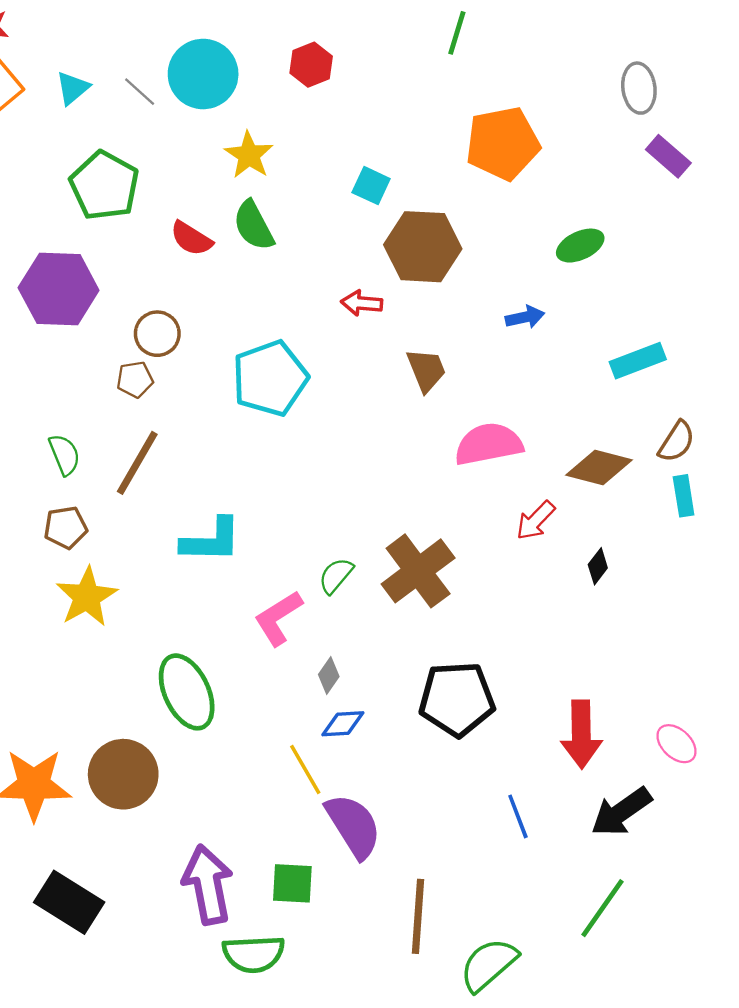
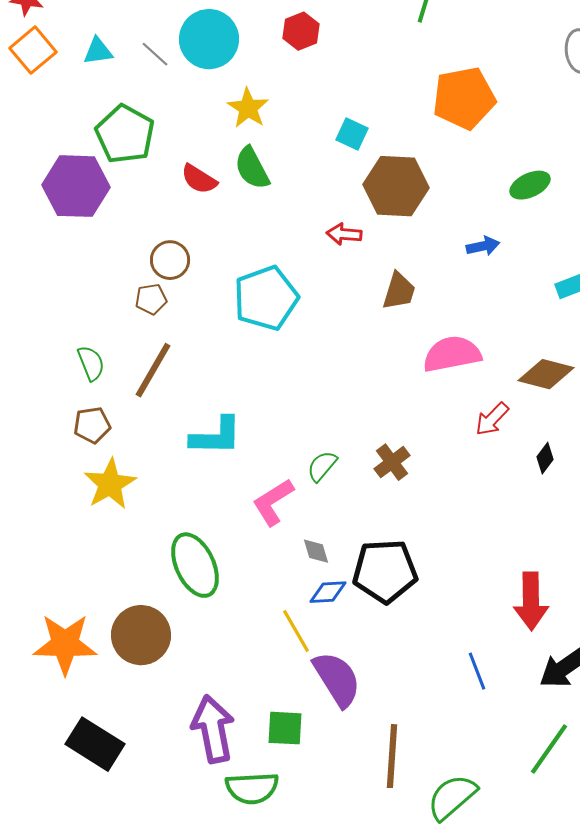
cyan triangle: (73, 88) -> (98, 51), turned 32
purple hexagon: (59, 289) -> (76, 186), moved
brown trapezoid: (426, 370) -> (399, 291), turned 39
brown cross: (418, 571) -> (392, 462), size x0.6
gray diamond: (329, 676) -> (316, 551), turned -52
black pentagon: (457, 699) -> (385, 571), moved

